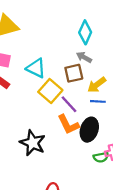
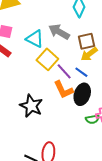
gray arrow: (84, 57) -> (59, 32), moved, size x1.5
brown square: (74, 73) -> (86, 41), moved
blue line: (98, 101) -> (81, 72), moved, turned 32

